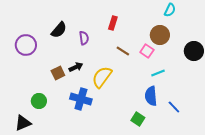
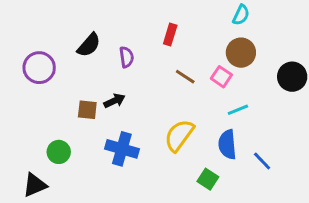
cyan semicircle: (170, 10) -> (241, 15), moved
brown square: (58, 73) -> (87, 110), turned 32
yellow semicircle: (102, 77) -> (179, 135), moved

